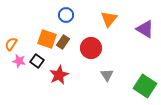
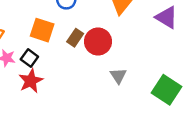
brown rectangle: (63, 42) -> (75, 38), moved
red star: (59, 75) -> (31, 81), moved

